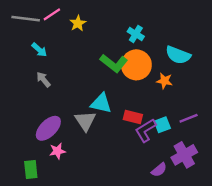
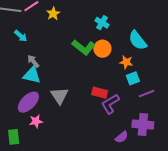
cyan semicircle: (178, 55) -> (138, 40), turned 30
orange circle: (136, 65) -> (102, 49), size x0.7
gray arrow: (43, 80) -> (33, 61), moved
cyan triangle: (101, 103) -> (32, 75), moved
cyan square: (162, 125) -> (133, 78), moved
purple cross: (184, 155) -> (143, 125), turned 35

